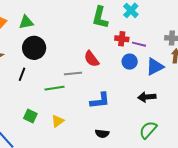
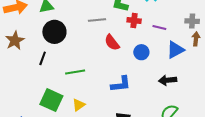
red cross: (122, 39) -> (134, 21), moved
blue circle: (130, 62) -> (141, 52), moved
gray line: (73, 73) -> (97, 20), moved
green square: (30, 116) -> (51, 100), size x1.6

